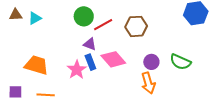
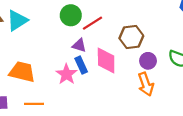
cyan triangle: (35, 18) -> (17, 20), size x1.5
brown hexagon: (136, 26) -> (131, 37), moved
pink diamond: (113, 59) -> (106, 60), turned 45

